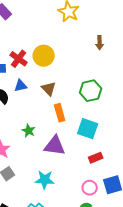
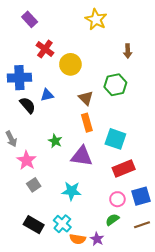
red cross: (19, 59) -> (45, 49), moved
brown triangle: (49, 89) -> (86, 98), moved
green hexagon: (91, 91) -> (115, 85), moved
red rectangle: (96, 158) -> (124, 169), size x1.5

